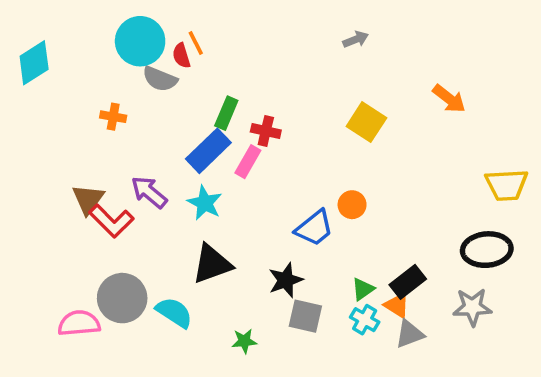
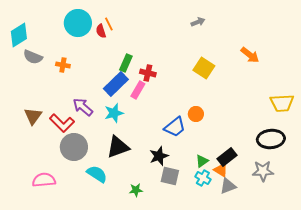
gray semicircle: (160, 79) -> (33, 57), moved
brown triangle: (88, 199) -> (33, 116), moved
cyan star: (205, 203) -> (114, 113), turned 30
gray circle: (122, 298) -> (74, 147), moved

